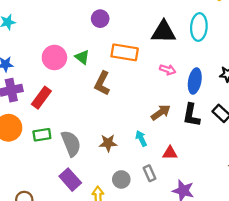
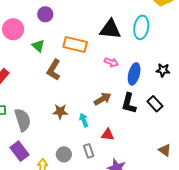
purple circle: (100, 19) -> (45, 14), moved
pink circle: (54, 57) -> (13, 29), moved
brown star: (108, 143) -> (60, 112), moved

